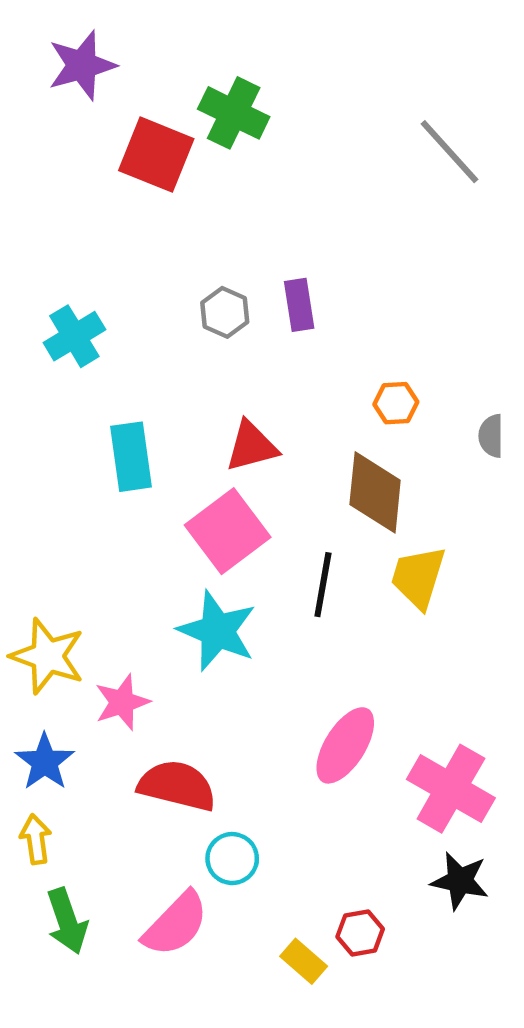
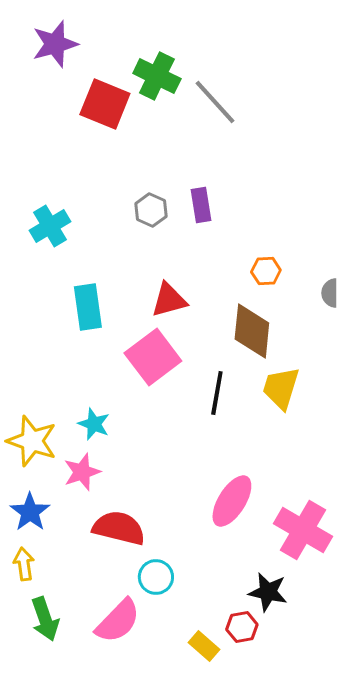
gray line: (449, 152) -> (215, 102), moved
cyan star: (217, 631) -> (94, 424), moved, size x0.6
black star: (460, 881) -> (268, 592), moved

